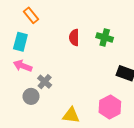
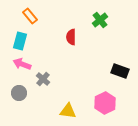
green cross: (105, 37) -> (100, 20), moved, turned 35
gray circle: (31, 96) -> (19, 93), moved

